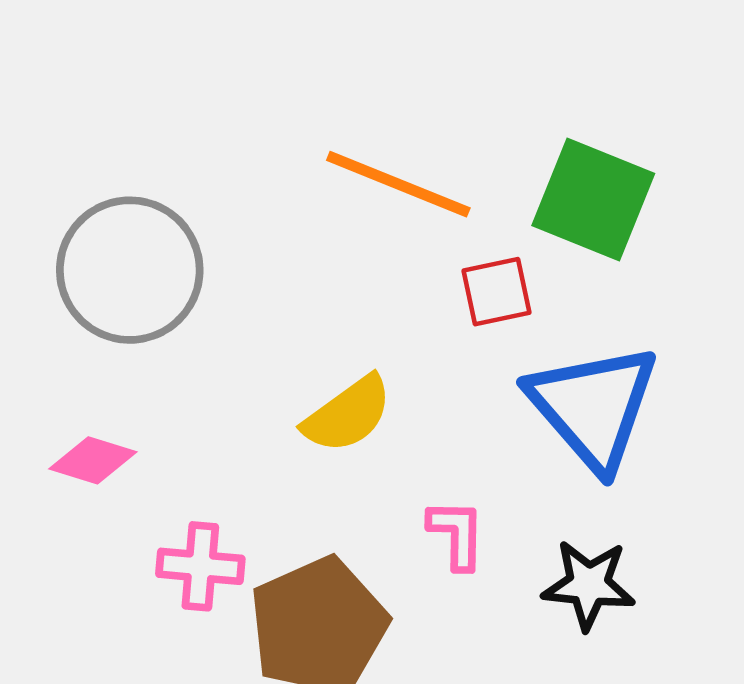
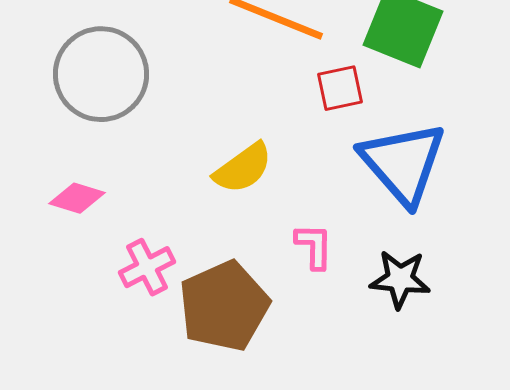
pink cross: (200, 566) -> (147, 267), turned -32

